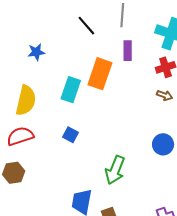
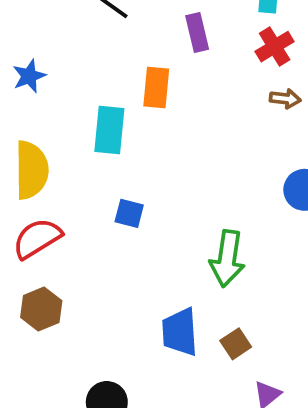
orange rectangle: (100, 74) -> (156, 88), size x0.7

